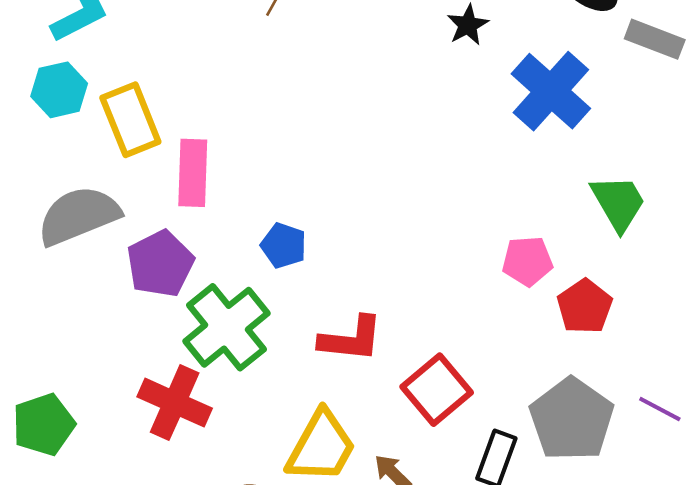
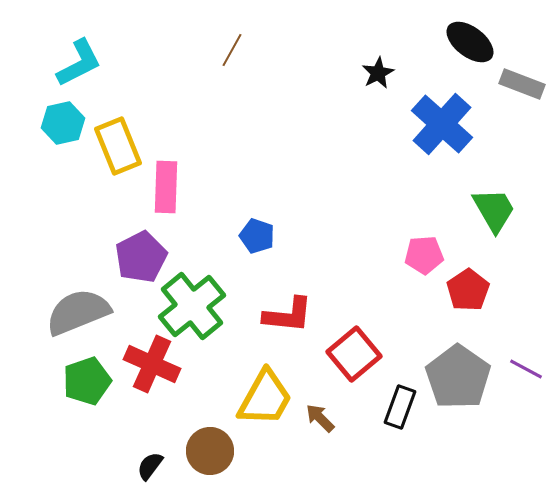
gray semicircle: (79, 216) -> (78, 312), moved
blue pentagon: (284, 246) -> (257, 236), moved
green pentagon: (44, 425) -> (87, 381), moved

